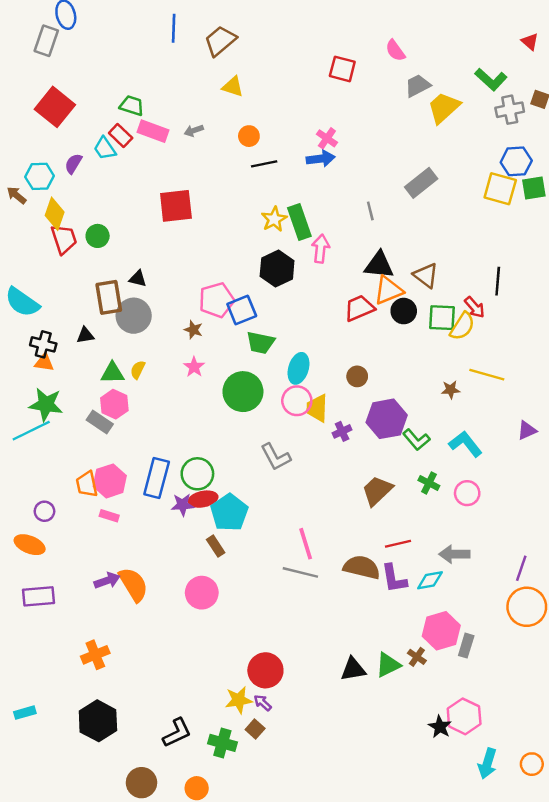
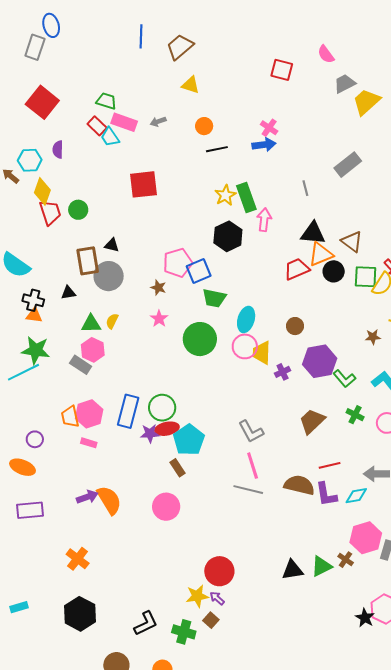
cyan trapezoid: (105, 148) -> (110, 137), moved
purple semicircle: (73, 164) -> (58, 150), turned -30
gray L-shape: (276, 457) -> (251, 432), moved
orange cross: (95, 655) -> (78, 559), turned -30

